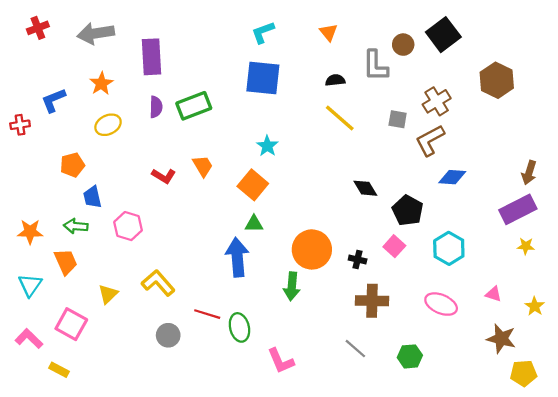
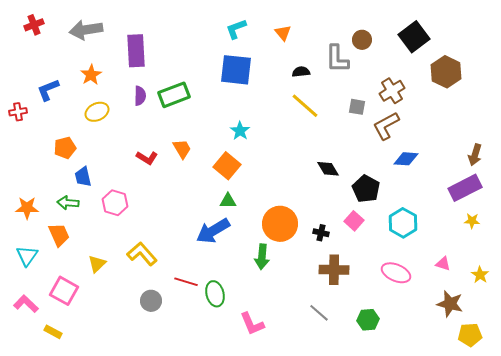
orange triangle: (329, 32) -> (283, 33), moved
black square: (443, 35) -> (414, 37), moved
blue arrow: (237, 257) -> (213, 231), turned -116

